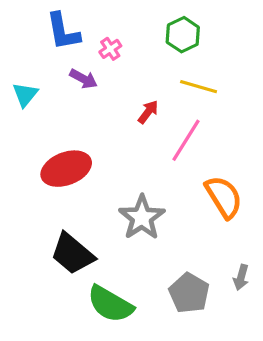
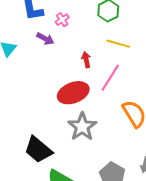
red arrow: (148, 112) -> (86, 60), turned -49
red ellipse: (66, 169) -> (73, 93), moved

